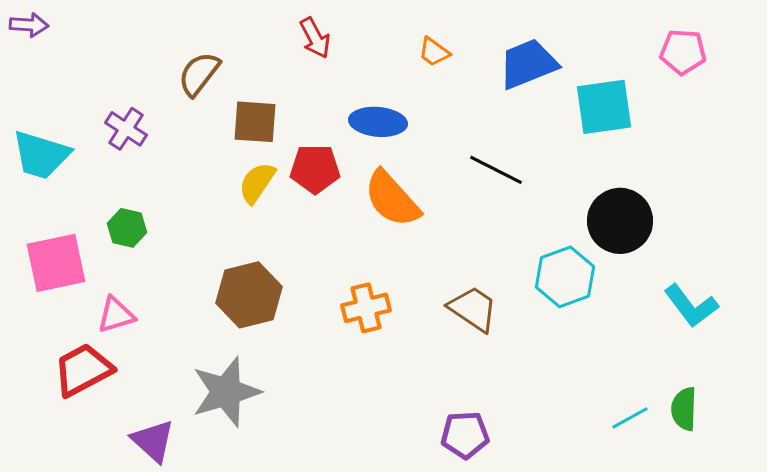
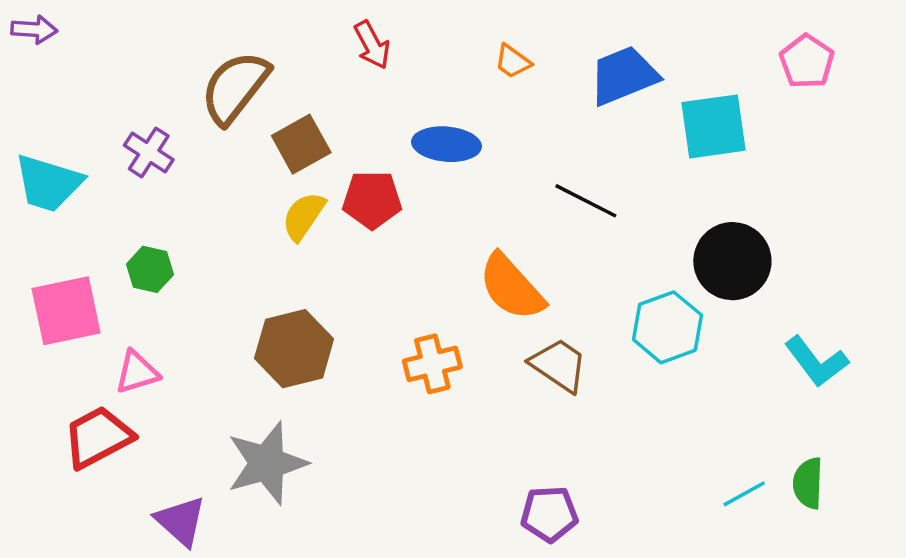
pink pentagon: (683, 52) -> (807, 61), turned 30
brown semicircle: (199, 74) -> (235, 87), size x1.4
brown square: (255, 122) -> (301, 144), turned -33
orange semicircle: (392, 199) -> (511, 287), moved

